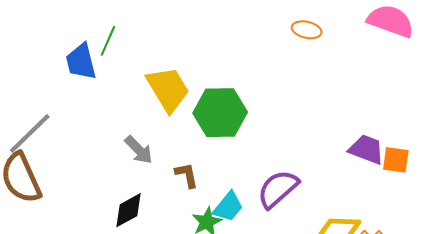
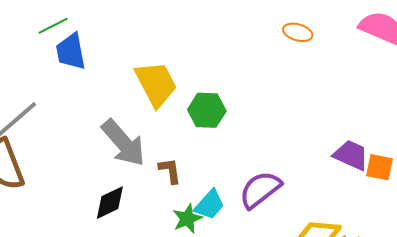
green line: (108, 41) -> (53, 26), moved, turned 36
green hexagon: (220, 113) -> (207, 110), size x0.7
gray arrow: (139, 150) -> (123, 143), size x1.6

